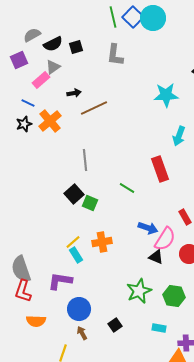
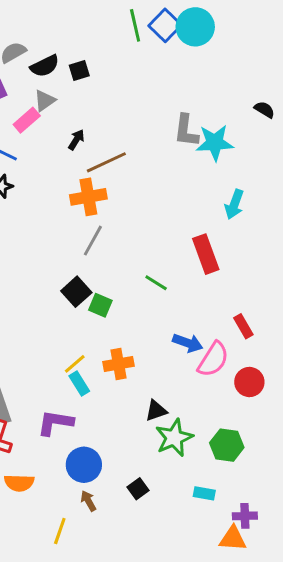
gray L-shape: (115, 55) -> (186, 131), moved
black arrow: (74, 93) -> (76, 140), turned -48
orange cross: (50, 121) -> (88, 197), moved, turned 30
gray line: (85, 160) -> (93, 241), turned 35
black triangle: (156, 257) -> (156, 411), moved, turned -42

